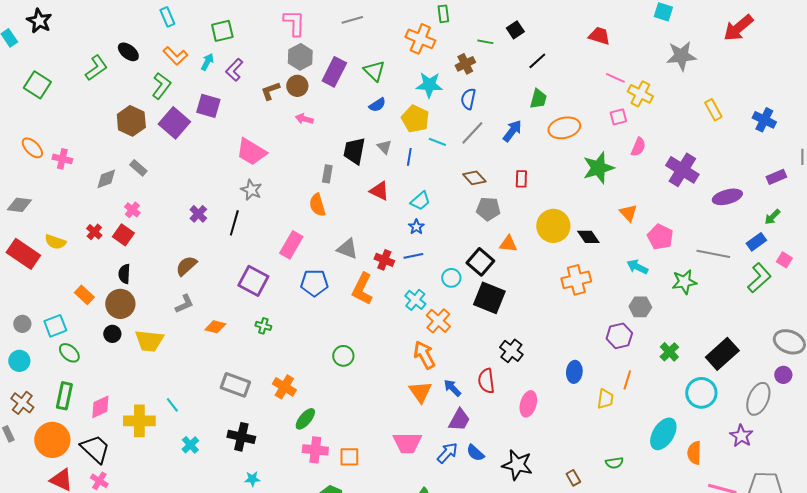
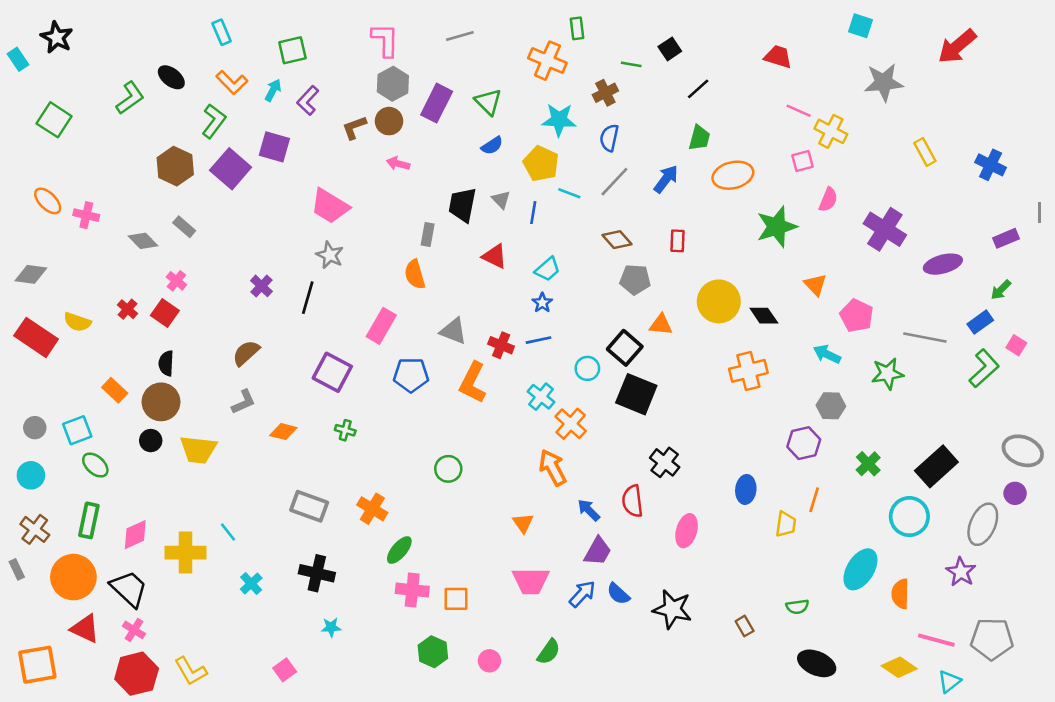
gray diamond: (106, 179) -> (143, 241), turned 65
orange triangle: (420, 392) -> (523, 523), moved, size x0.7

